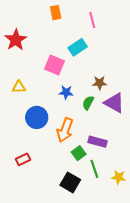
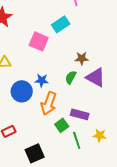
blue star: (66, 92) -> (42, 80), moved
yellow star: (118, 177) -> (100, 135), moved
black square: (70, 182) -> (35, 153), moved, turned 36

